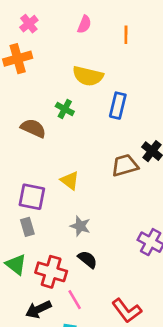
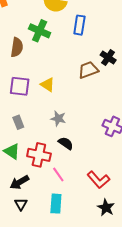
green cross: (65, 109) -> (40, 31), size x1.5
brown semicircle: (33, 128) -> (17, 47), turned 78
purple square: (32, 197) -> (20, 86), moved
black arrow: (38, 309) -> (19, 182), moved

